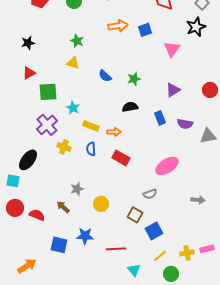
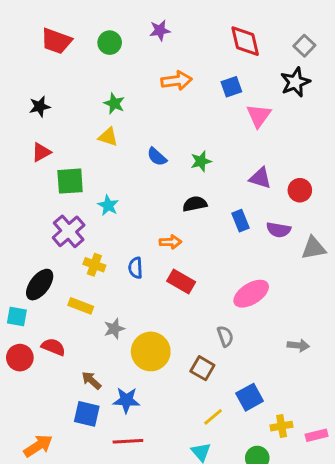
blue square: (145, 30) -> (231, 87), moved
purple triangle: (173, 90) -> (260, 178), turned 49
red circle: (210, 90) -> (300, 190), moved
yellow rectangle: (91, 126) -> (81, 306), moved
gray semicircle: (150, 194) -> (225, 336), turned -88
yellow circle: (101, 204) -> (151, 351), size x1.6
brown arrow: (63, 207) -> (91, 380), moved
red semicircle: (37, 215) -> (53, 347), moved
blue square: (154, 231) -> (250, 397), moved
red line: (116, 249) -> (128, 441), moved
pink rectangle: (207, 249) -> (317, 435), moved
yellow line: (160, 256) -> (213, 417), moved

